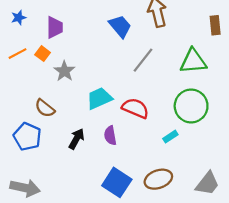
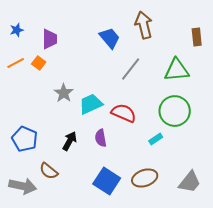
gray star: (64, 71) -> (64, 93), moved
brown semicircle: (45, 108) -> (49, 171), moved

